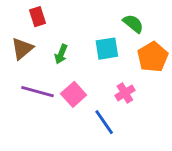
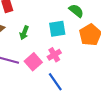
pink cross: (125, 93) -> (54, 55), moved

